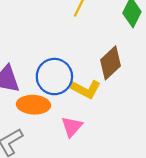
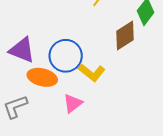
brown diamond: (110, 63) -> (125, 35), moved

